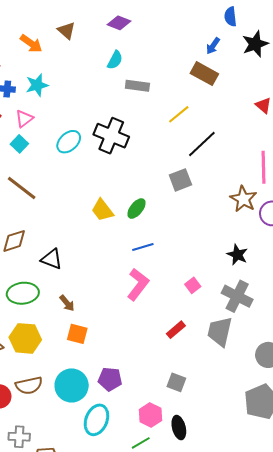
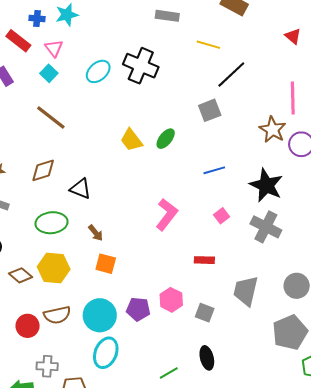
yellow line: (179, 114) -> (208, 45), turned 55
pink triangle: (24, 119) -> (54, 48), turned -30
blue line: (143, 247) -> (214, 170), moved
black star: (237, 255) -> (266, 185), size x1.6
red rectangle: (176, 330) -> (204, 260), turned 42
gray trapezoid: (220, 332) -> (246, 291), moved
pink hexagon: (150, 415) -> (171, 300), moved
cyan ellipse: (96, 420) -> (106, 353), moved

